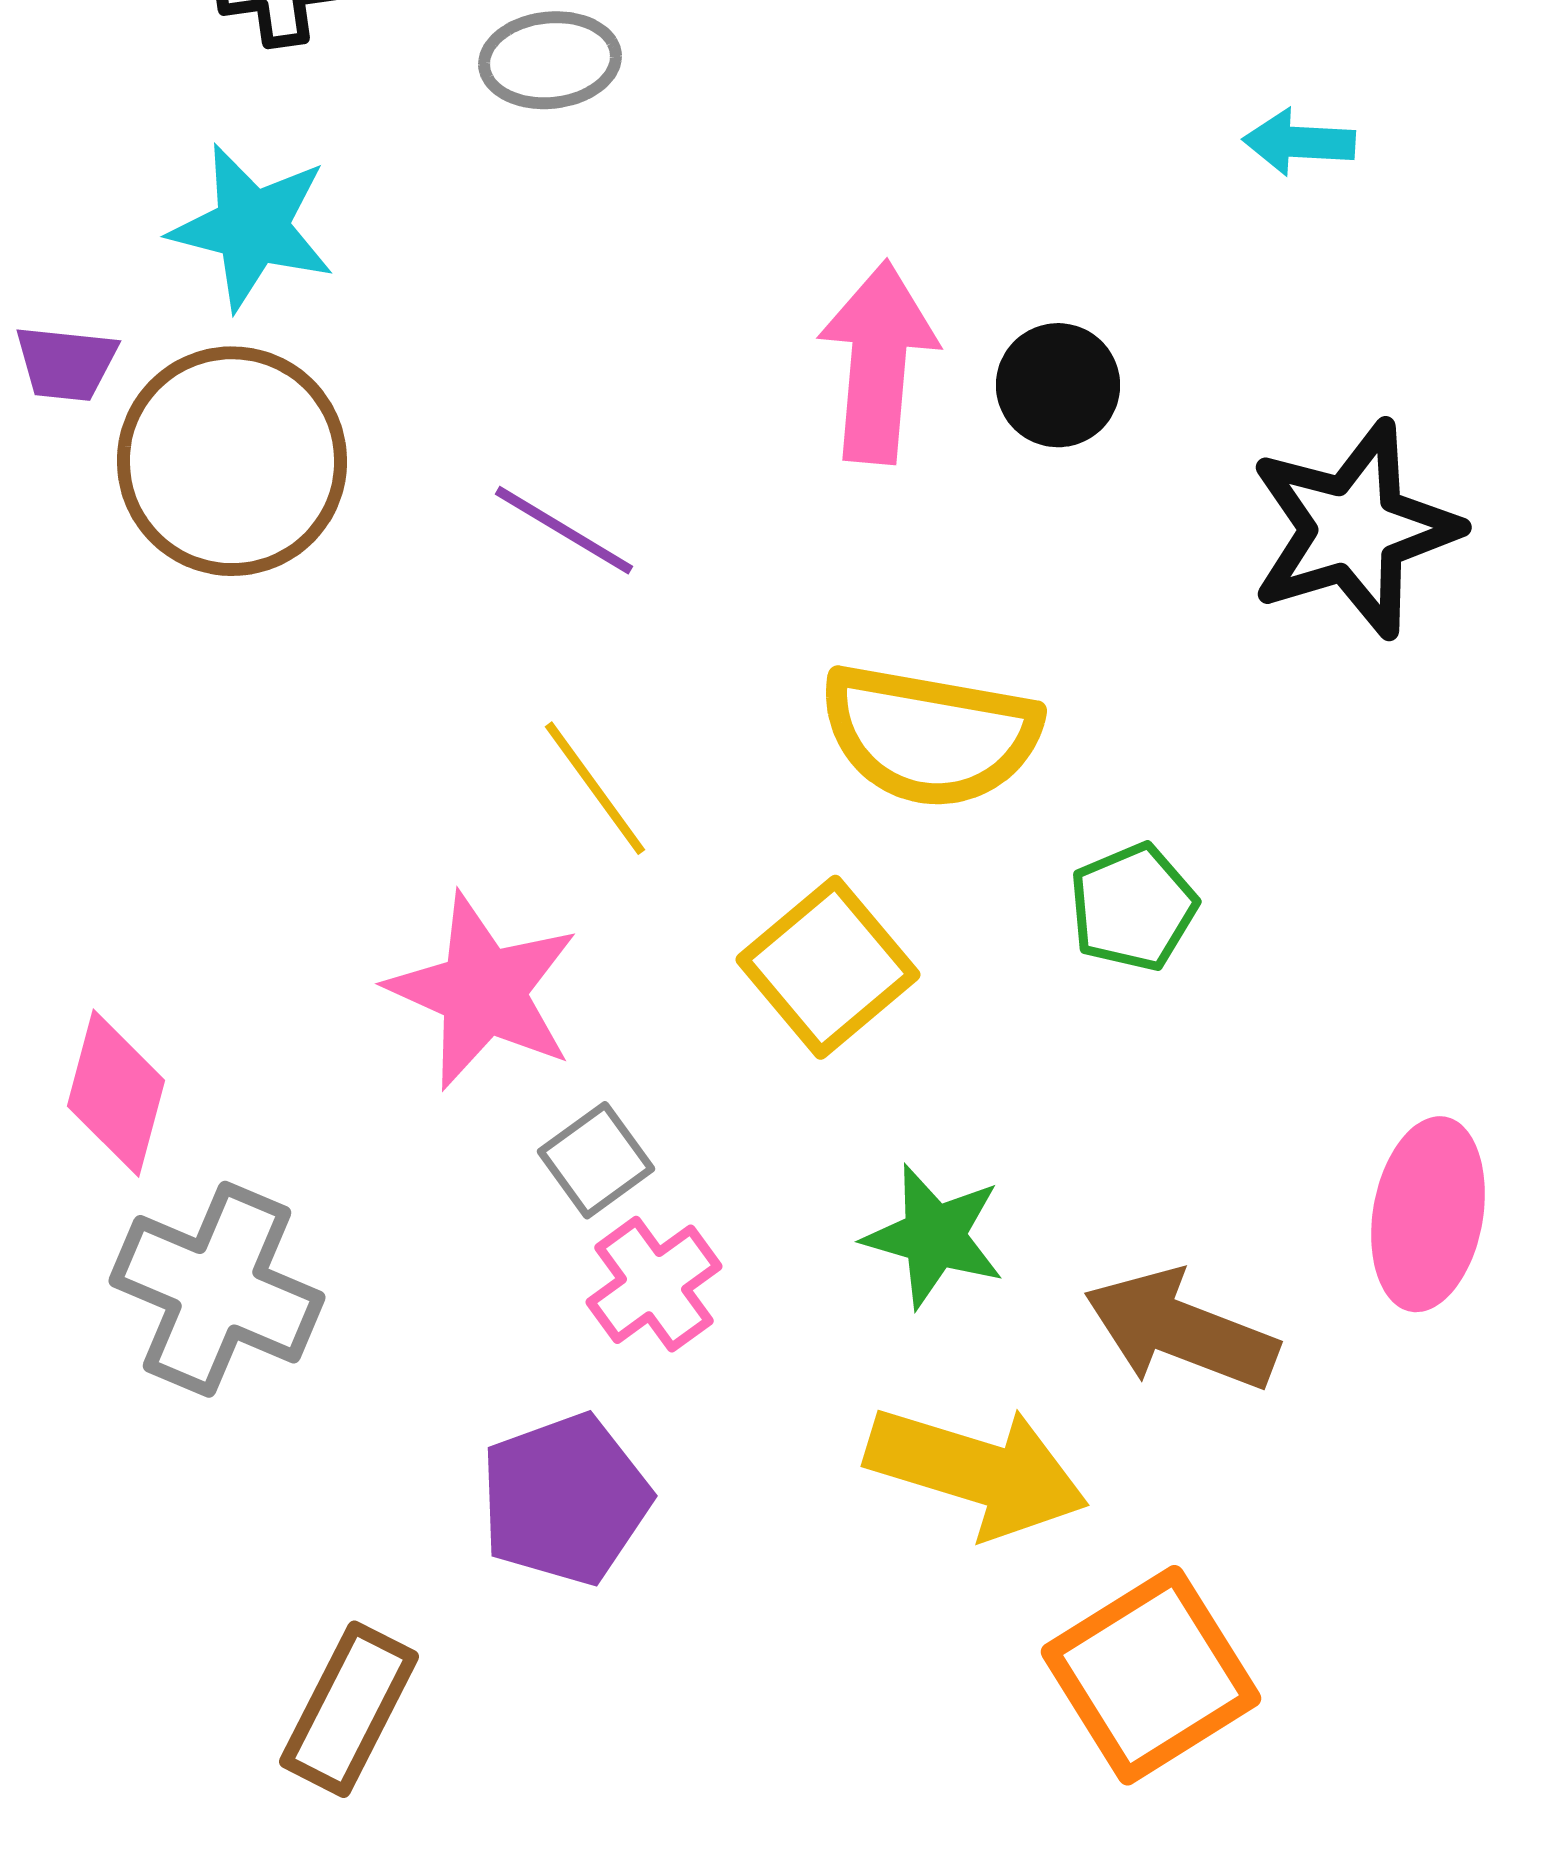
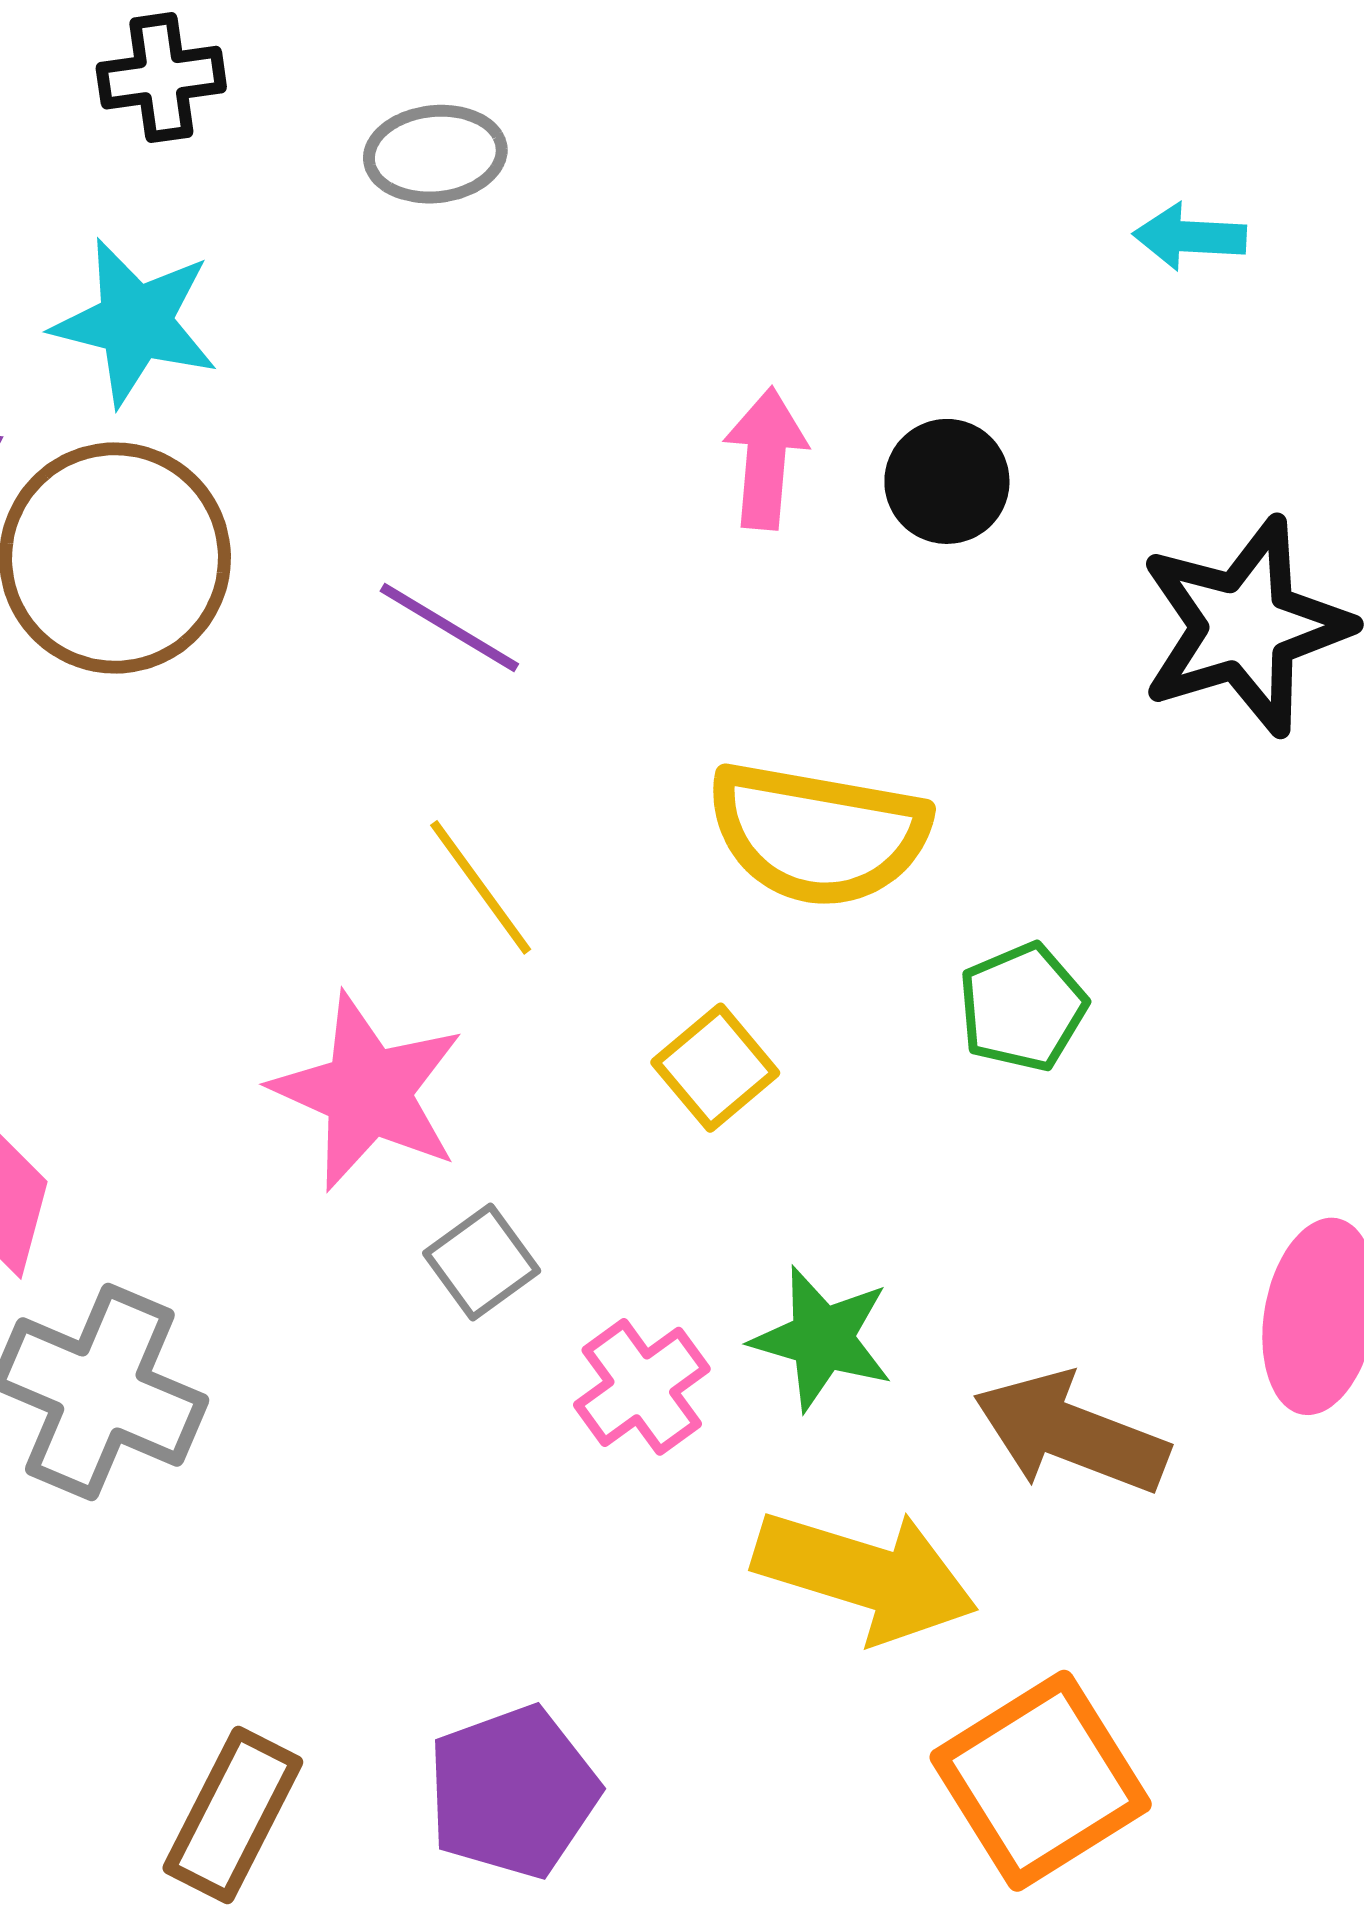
pink arrow: (878, 362) -> (766, 458), size x0.7
yellow square: (828, 967) -> (715, 1068), size x0.7
pink cross: (654, 1284) -> (642, 1387), moved
purple pentagon: (565, 1499) -> (513, 1792), moved

